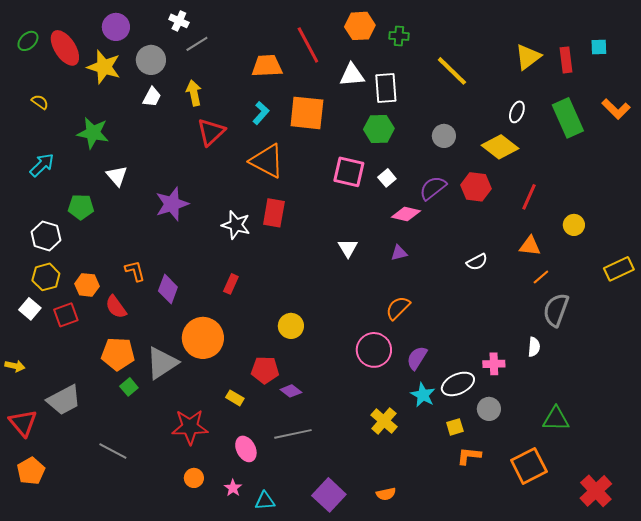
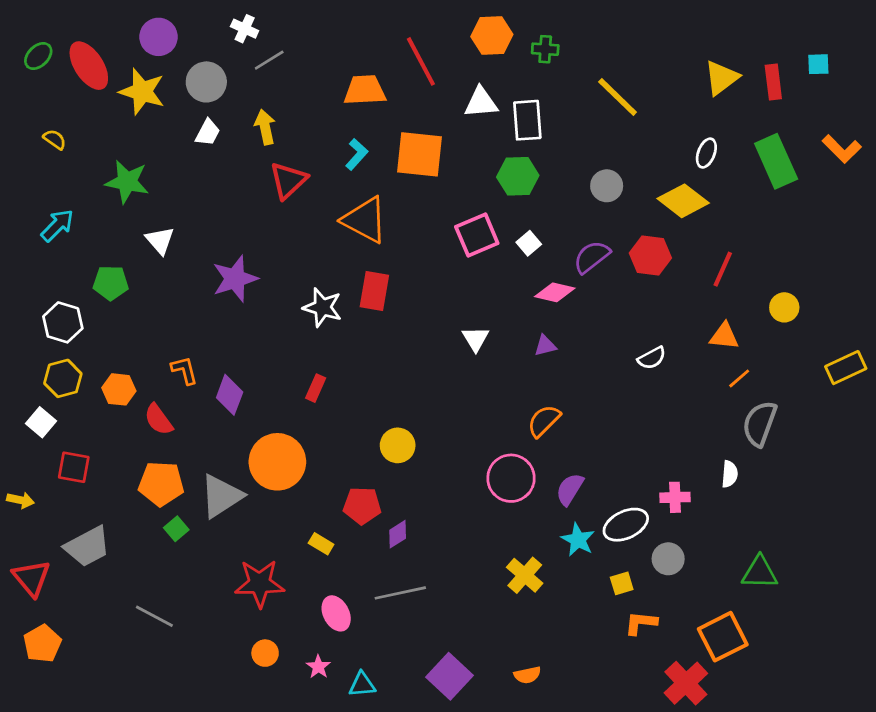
pink square: (349, 172) -> (477, 235), turned -36
red square: (66, 315) -> (74, 467), moved, turned 30
purple diamond: (291, 391) -> (398, 534), turned -70
red cross: (596, 491) -> (686, 683), moved

